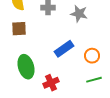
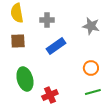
gray star: (79, 14) -> (91, 26), moved
blue rectangle: (64, 49) -> (56, 46), moved

